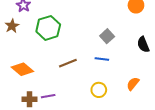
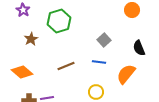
brown star: (12, 26) -> (31, 39), moved
green hexagon: (48, 28) -> (59, 21), moved
orange semicircle: (133, 84) -> (126, 74), moved, size x1.5

